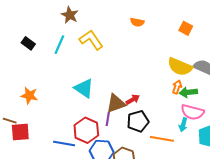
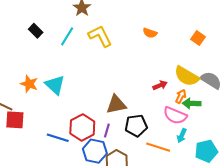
orange semicircle: (137, 22) -> (150, 33), moved
cyan triangle: (84, 88) -> (55, 85), moved
red arrow: (133, 100) -> (160, 85), moved
pink semicircle: (192, 112) -> (175, 115), moved
purple line: (108, 119) -> (107, 130), moved

